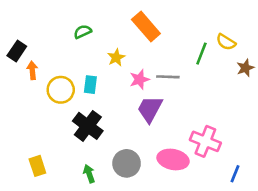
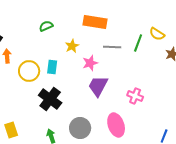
orange rectangle: (146, 26) -> (95, 22), turned -40
gray line: (168, 77) -> (112, 47), moved
pink cross: (205, 141) -> (135, 96), moved, size x0.7
pink ellipse: (173, 159) -> (116, 125), turned 60

